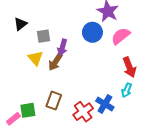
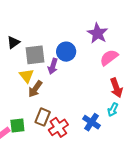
blue circle: (92, 32) -> (66, 52), moved
gray square: (44, 36) -> (35, 55), size x1.5
brown arrow: (55, 62) -> (35, 89), moved
red cross: (83, 112) -> (58, 127), moved

